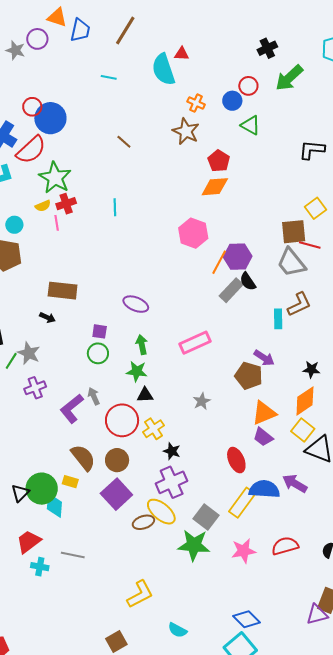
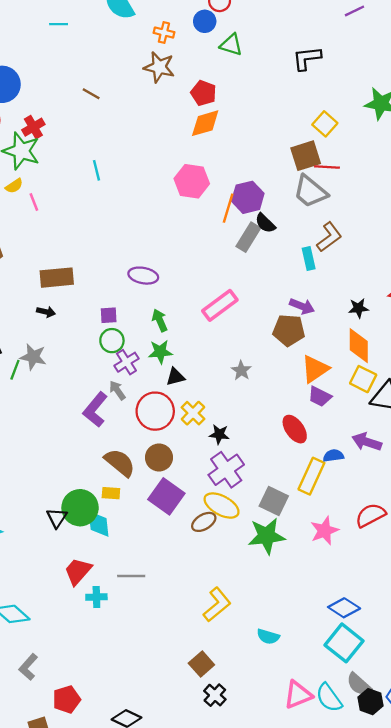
red cross: (66, 204) -> (33, 127), moved
purple cross: (35, 388) -> (126, 362), moved
orange diamond: (305, 401) -> (359, 346), turned -44
blue semicircle: (264, 489) -> (333, 456), size x0.6

